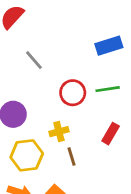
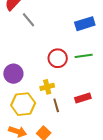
gray line: (34, 60) -> (29, 20), moved
red rectangle: (111, 134) -> (83, 98), moved, turned 42

